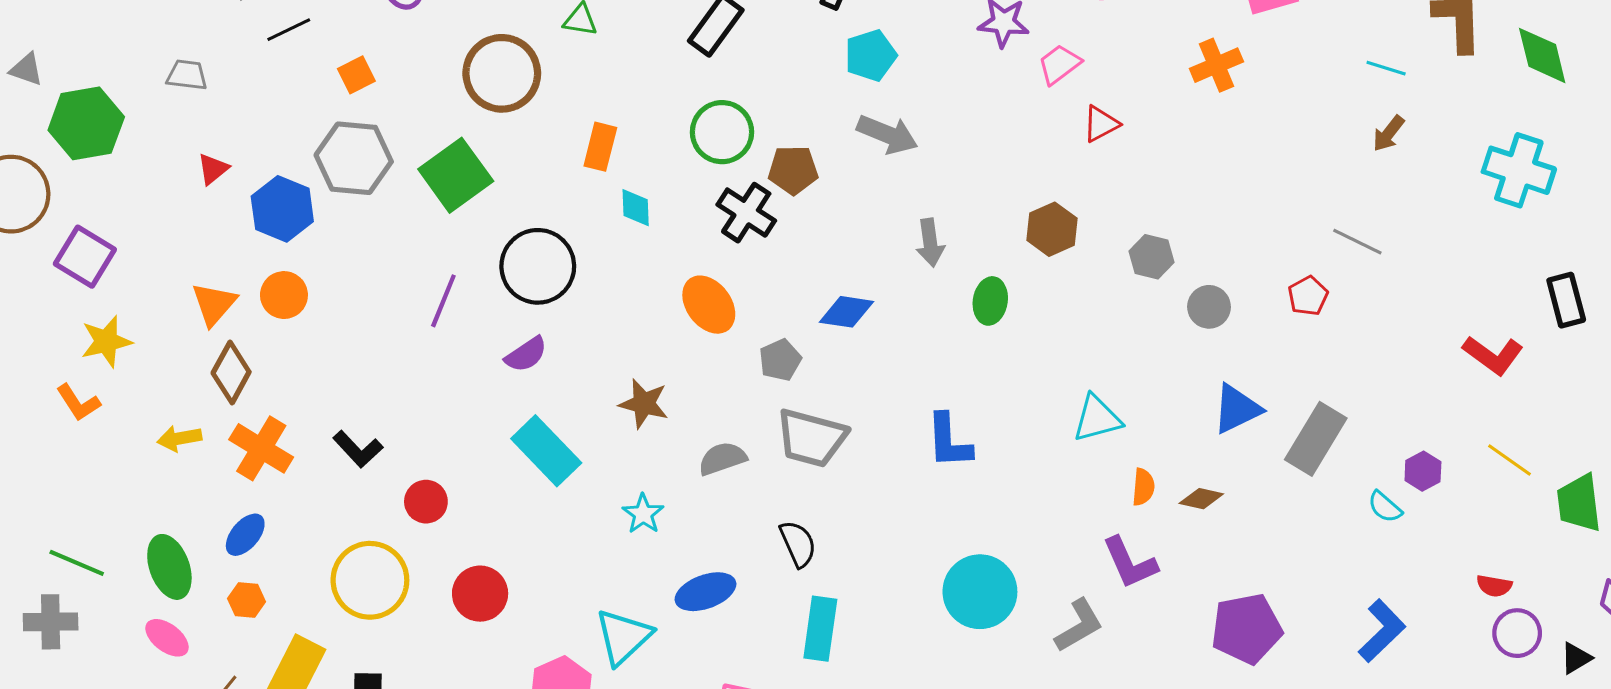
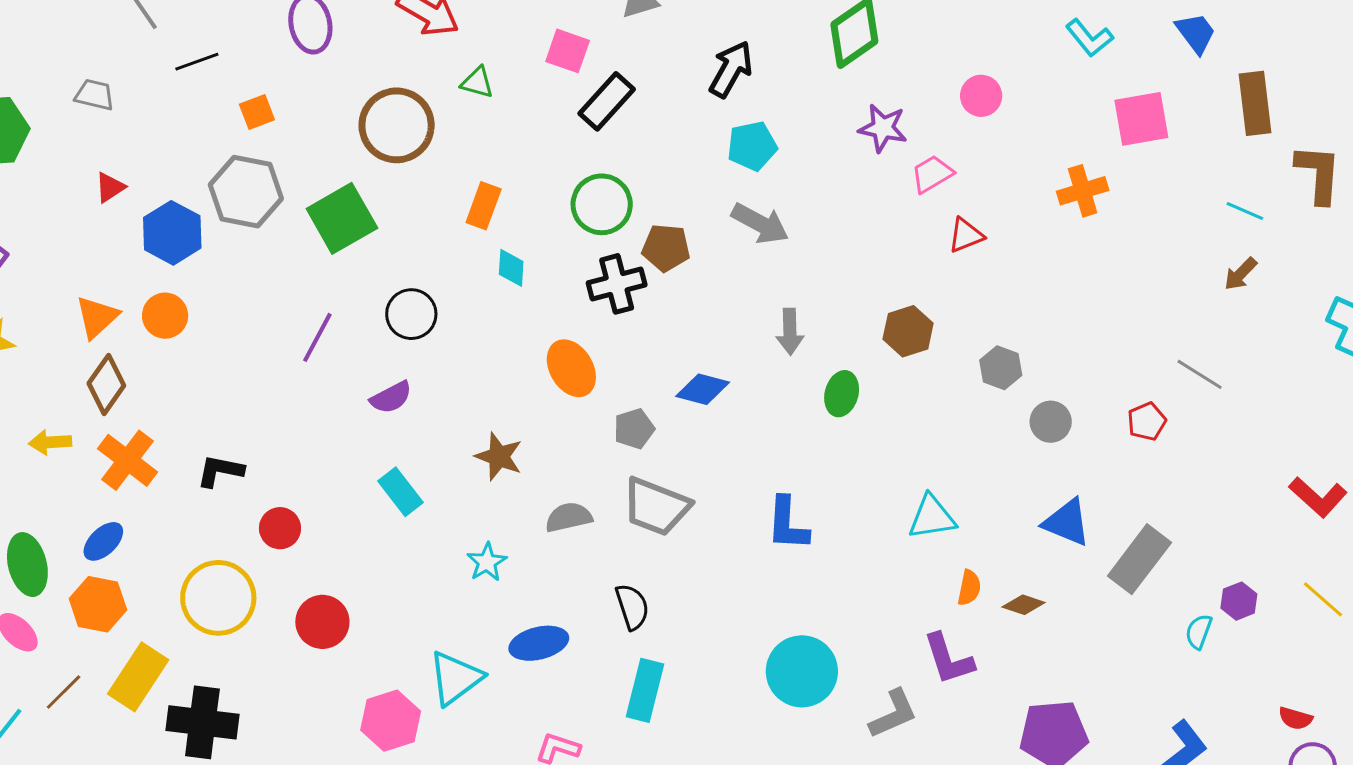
black cross: (746, 213) -> (617, 284), turned 36
black circle: (538, 266) -> (411, 314), size x0.7
blue triangle: (1237, 409) -> (1067, 522), turned 42
black L-shape: (358, 449) -> (220, 471), turned 138
cyan rectangle: (546, 451) -> (400, 492), size x0.7
cyan semicircle: (1385, 507) -> (1199, 632), turned 63
orange hexagon: (247, 600) -> (98, 604), size x1.6

